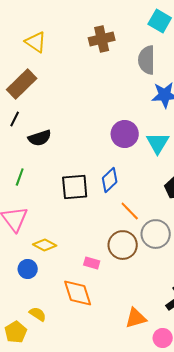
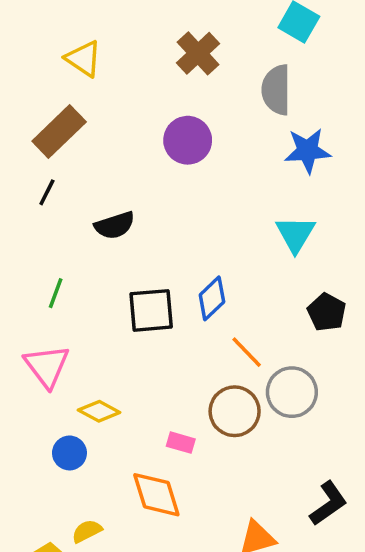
brown cross: (102, 39) -> (198, 53), turned -30
purple circle: (125, 134) -> (188, 140), moved
black semicircle: (40, 138) -> (115, 225), moved
yellow semicircle: (38, 314) -> (87, 531), turned -60

